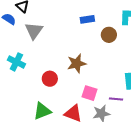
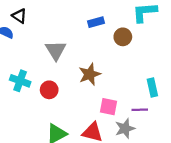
gray triangle: (34, 31) -> (56, 50), moved
red circle: (50, 79) -> (49, 90), moved

